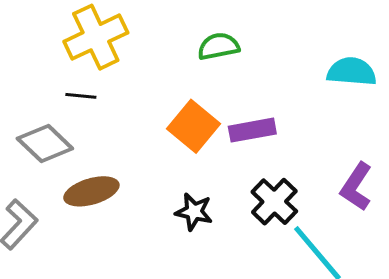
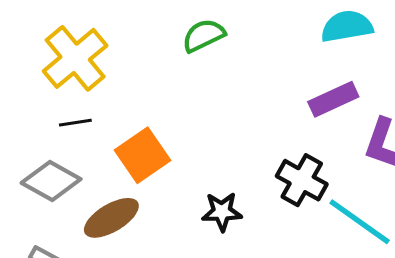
orange square: (193, 126) -> (143, 155), moved, turned 30
purple rectangle: (252, 130) -> (333, 99), moved

